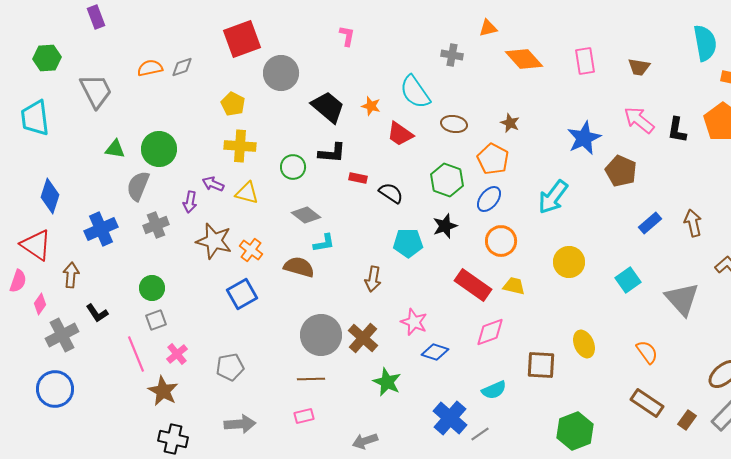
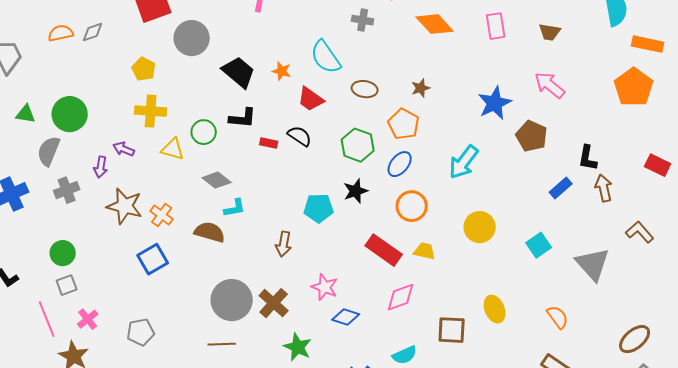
brown star: (510, 123) -> (421, 88), turned 30
black L-shape: (677, 130) -> (588, 158), moved
yellow triangle: (247, 193) -> (173, 149), moved
black semicircle: (391, 193) -> (300, 136), moved

